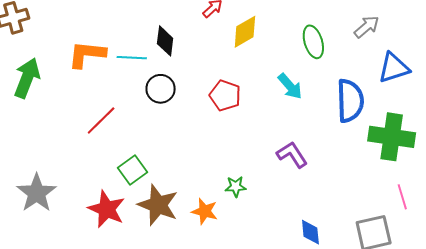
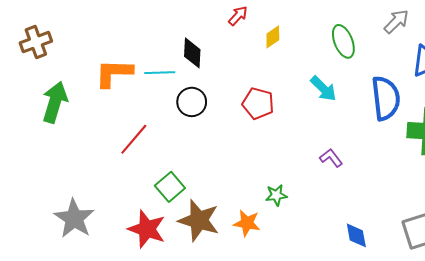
yellow diamond: (245, 32) -> (273, 37), size x0.7
purple L-shape: (292, 155) -> (331, 158), size x0.7

